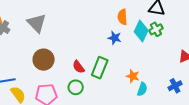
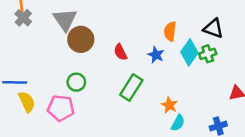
brown circle: (44, 60) -> (81, 39), moved
red semicircle: (78, 67) -> (120, 52), moved
green circle: (76, 87) -> (76, 82), moved

